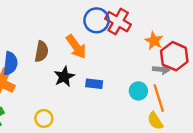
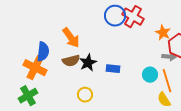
orange arrow: (76, 47) -> (71, 38), moved
brown semicircle: (41, 51) -> (71, 61), moved, turned 66
yellow circle: (44, 118) -> (85, 95), moved

